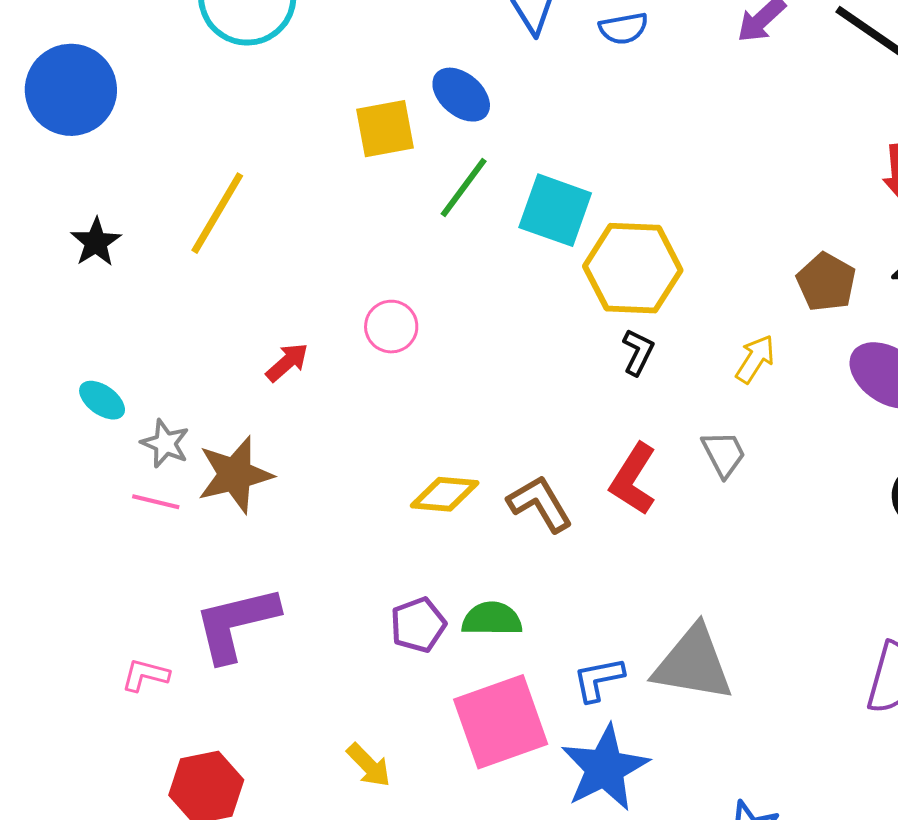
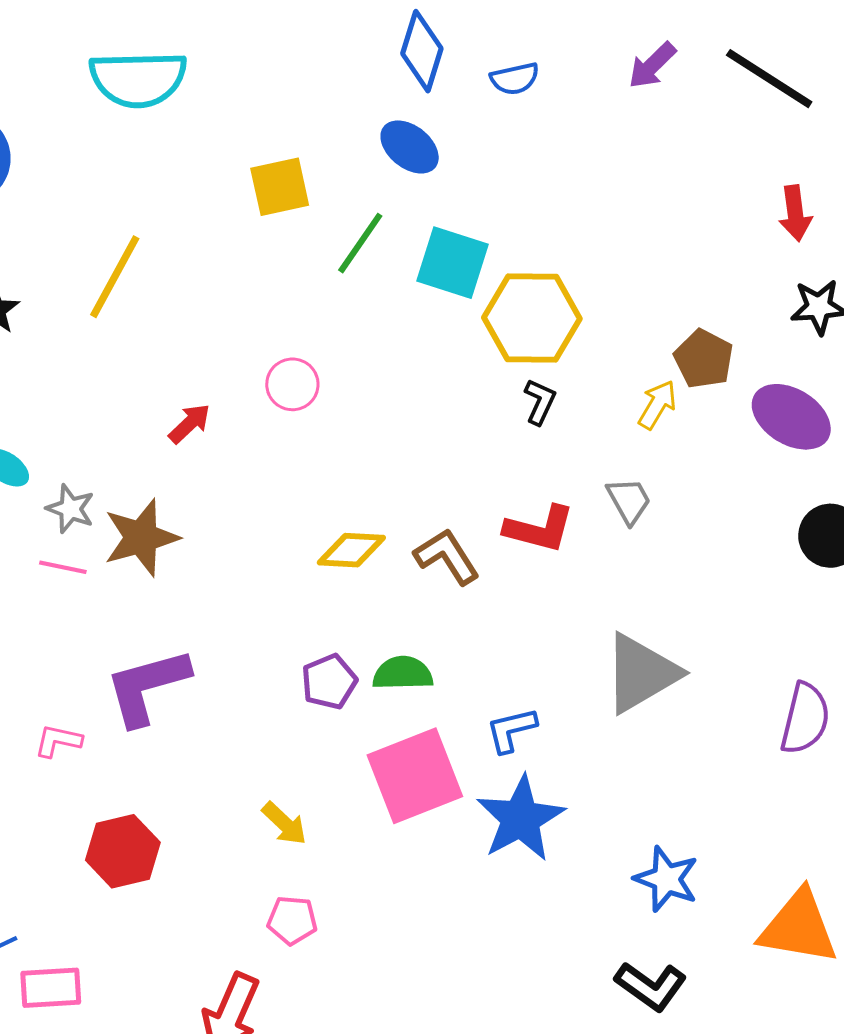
blue ellipse: (461, 95) -> (410, 147), moved
brown pentagon: (826, 282) -> (704, 359), moved
red L-shape: (633, 479) -> (539, 529), turned -106
gray triangle: (693, 664) -> (641, 673), moved, turned -38

